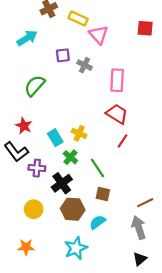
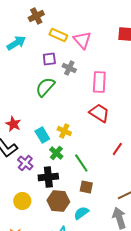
yellow rectangle: (78, 19) -> (58, 35), moved
green semicircle: (35, 86) -> (45, 87), moved
red line: (122, 141) -> (117, 149), moved
purple cross: (37, 168) -> (25, 163), turned 35
black cross: (62, 183) -> (48, 177), turned 30

